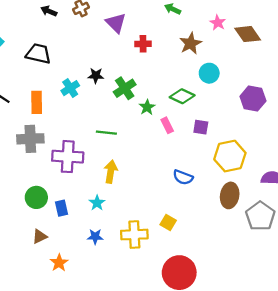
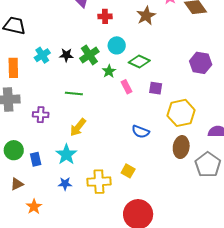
cyan circle: (209, 73) -> (117, 45), moved
black star: (96, 76) -> (66, 55), moved
purple cross: (68, 157) -> (41, 115), size x0.6
yellow arrow: (111, 172) -> (78, 127), turned -150
cyan star: (97, 203) -> (66, 154), size x1.5

